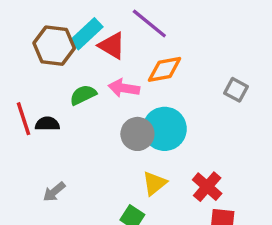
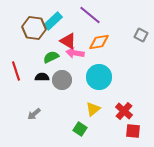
red triangle: (112, 46) -> (68, 41), moved
gray square: (236, 90) -> (141, 35), moved
black semicircle: (47, 124) -> (42, 77), moved
gray circle: (137, 134) -> (62, 80), moved

